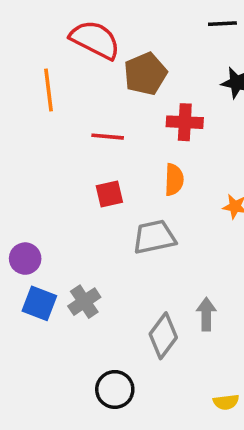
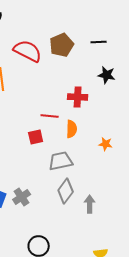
brown pentagon: (145, 74) -> (62, 45), moved
red line: (108, 137) -> (50, 116), moved
gray diamond: (163, 336) -> (66, 191), moved

